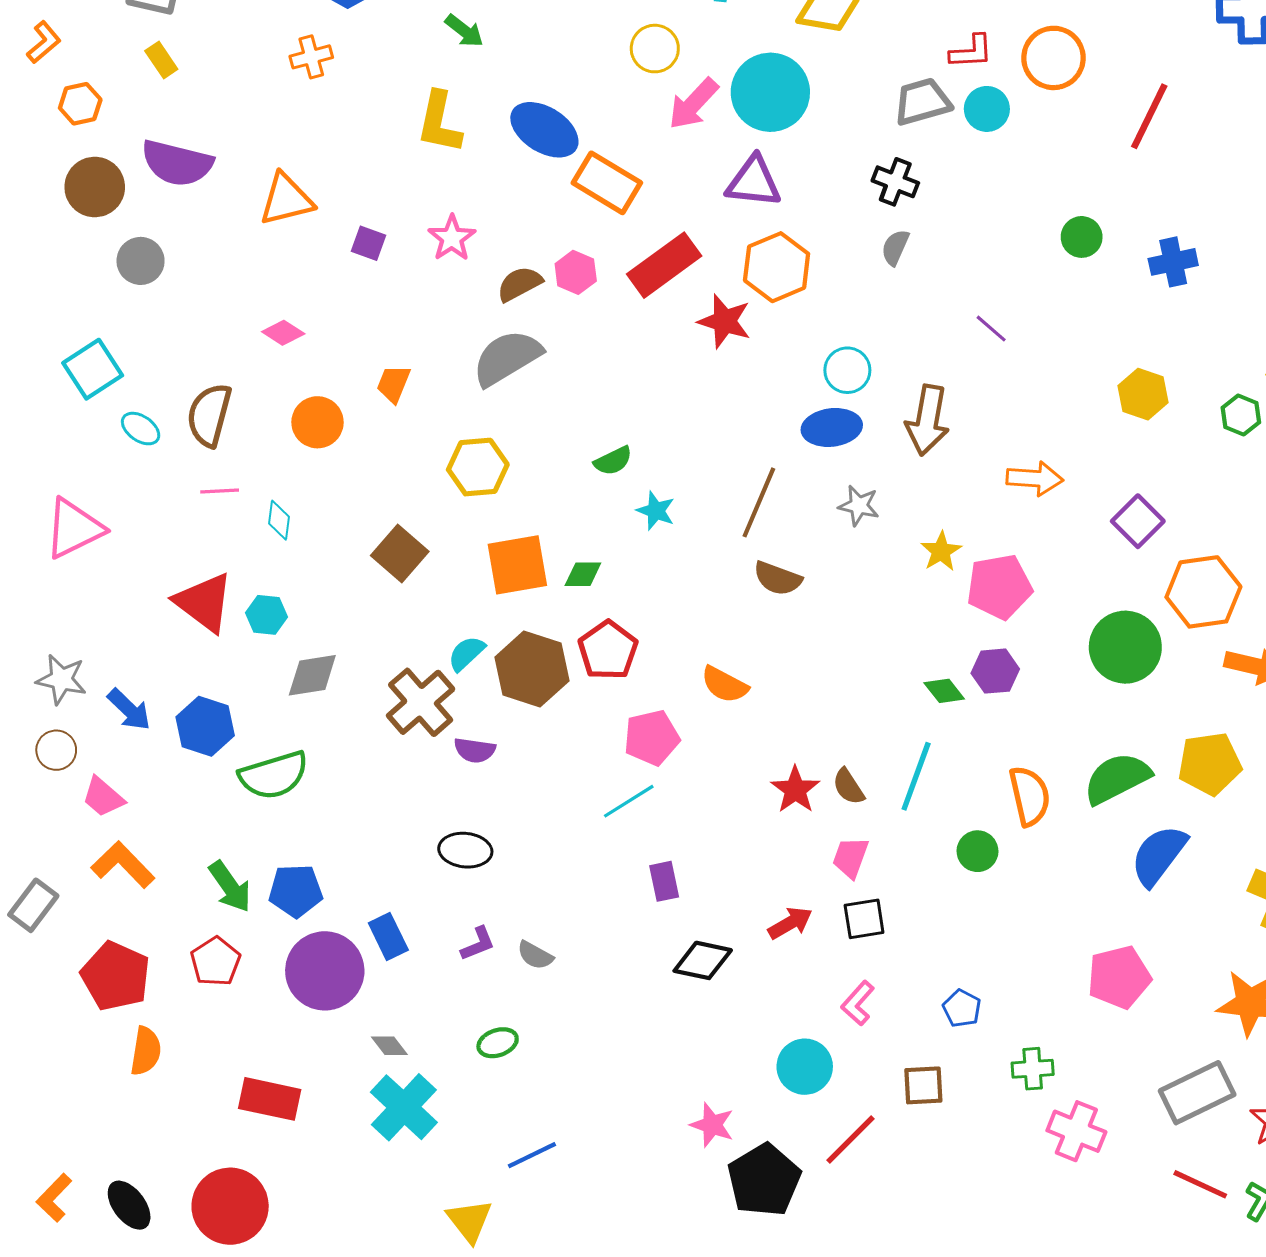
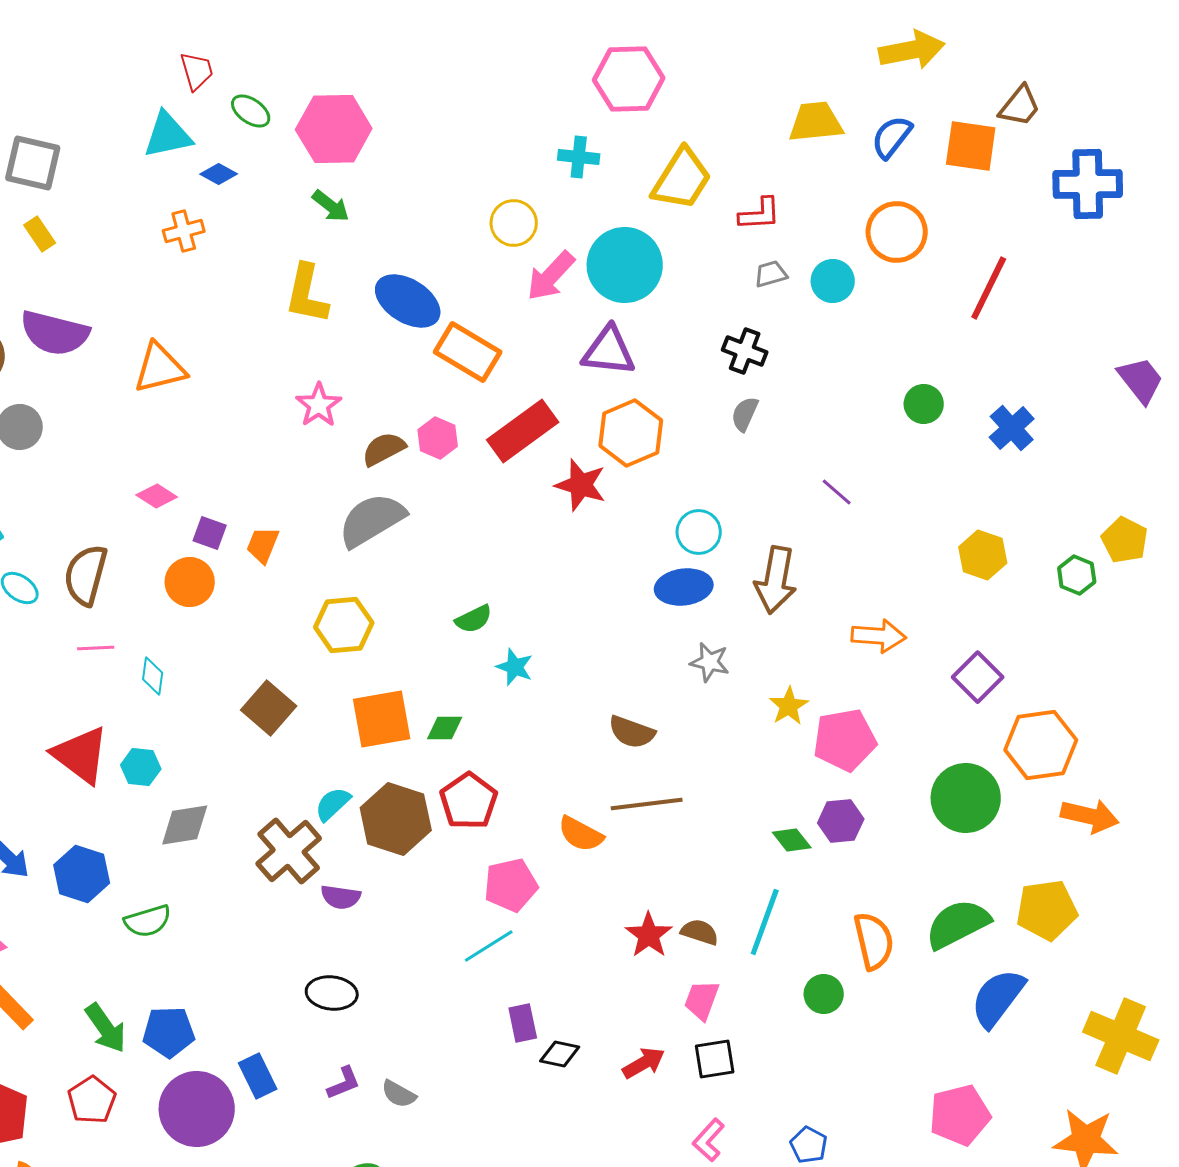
red L-shape: (971, 52) -> (760, 214), moved
gray trapezoid: (922, 102) -> (771, 274), size x0.6
purple square: (369, 243) -> (210, 533), moved
blue cross: (1173, 262) -> (1012, 428), turned -30
brown line: (759, 502) -> (647, 804), moved, turned 60
green semicircle: (274, 775) -> (148, 921), size x0.7
brown semicircle: (848, 787) -> (700, 932), turned 141
black diamond: (703, 960) -> (560, 1054), moved, size x0.7

